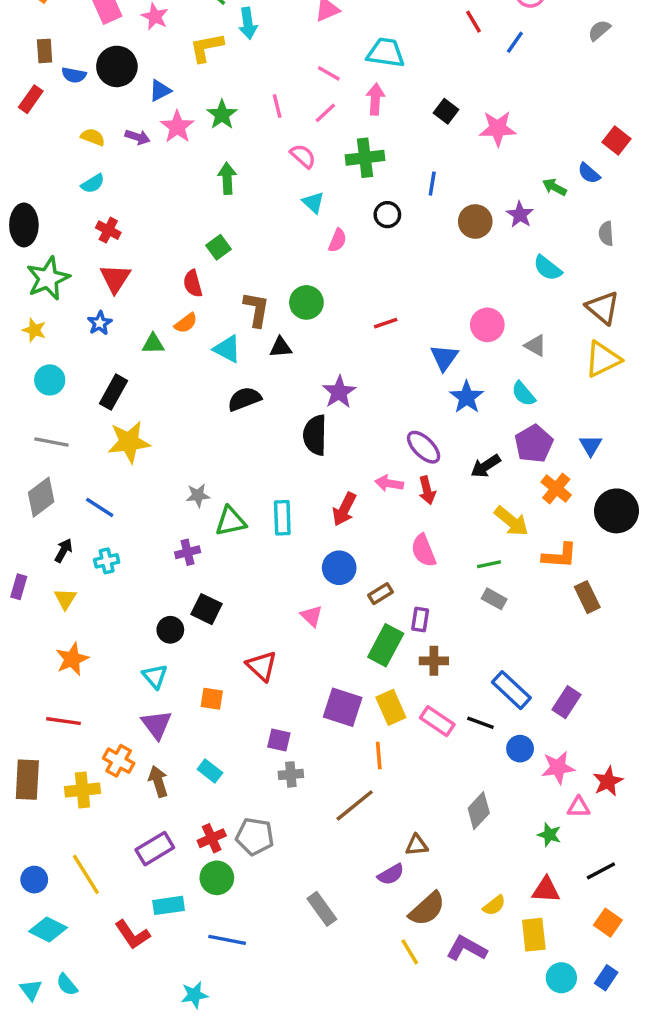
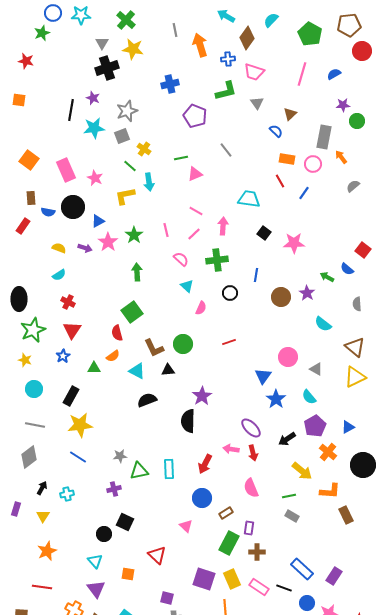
cyan trapezoid: (386, 53) -> (249, 199), moved
green square: (219, 247) -> (132, 312), size x1.5
brown L-shape: (256, 309) -> (154, 348), turned 145
red line: (386, 323) -> (229, 342), moved
blue triangle: (591, 445) -> (348, 427), turned 32
blue line: (100, 507) -> (78, 457), moved

